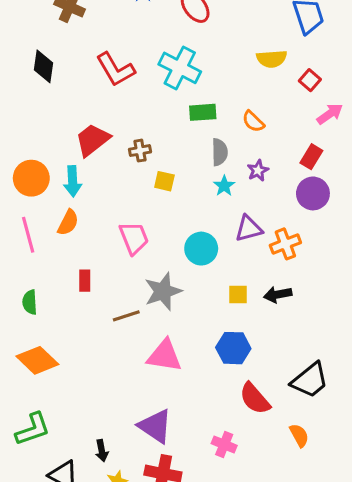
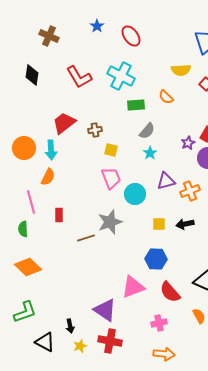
orange semicircle: (253, 122) -> (166, 97), moved
gray semicircle: (220, 152) -> (147, 131), turned 42
purple star: (258, 170) -> (188, 143), moved
pink line: (28, 235) -> (31, 202), moved
pink trapezoid: (134, 238) -> (111, 178), moved
pink triangle: (164, 356) -> (133, 287), moved, turned -30
pink cross: (224, 445) -> (159, 323), moved, turned -35

